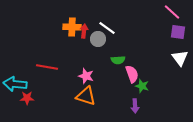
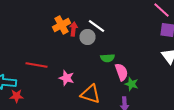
orange cross: (72, 27) -> (62, 25), turned -30
pink star: (86, 76) -> (66, 78), moved
orange triangle: (86, 96) -> (90, 94), moved

